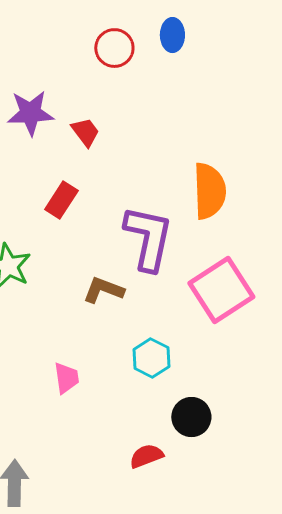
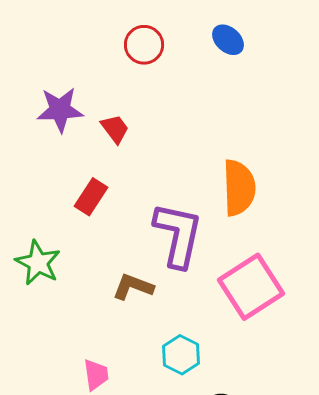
blue ellipse: (172, 35) -> (228, 40), moved, turned -48

